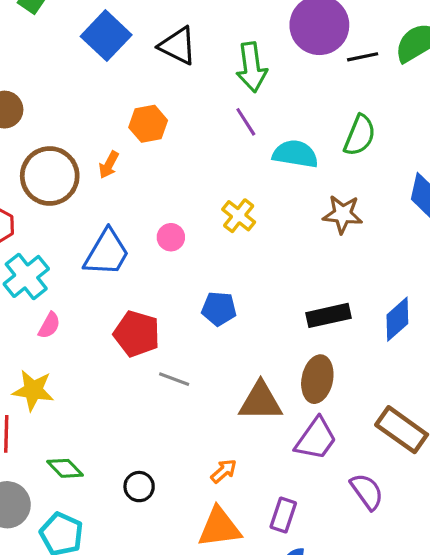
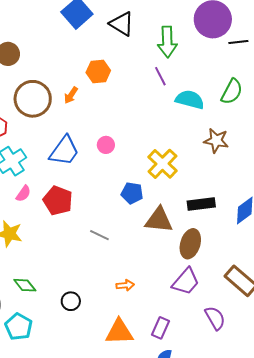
yellow cross: (239, 216) -> (162, 164), moved, size x1.4
red pentagon: (137, 334) -> (58, 201), moved
brown triangle: (261, 401) -> (159, 220), moved
orange arrow: (224, 471) -> (125, 285), moved, turned 30

